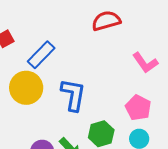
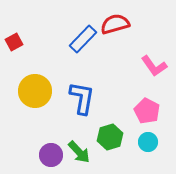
blue rectangle: (41, 55) -> (83, 39), moved

